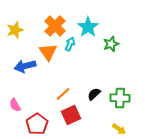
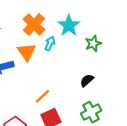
black semicircle: (94, 94) -> (87, 80), moved
green cross: (120, 98) -> (91, 112), moved, turned -30

